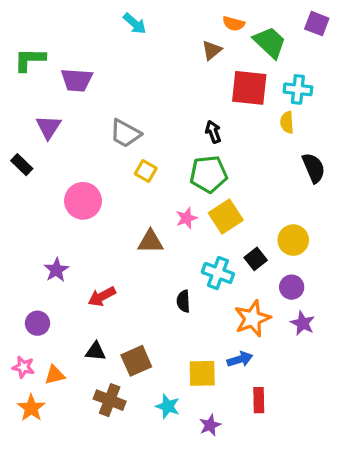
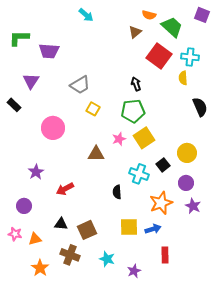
red square: (249, 88) -> (159, 56), turned 30
gray trapezoid: (125, 133) -> (80, 85), turned -60
yellow square: (202, 373) -> (129, 227), moved
orange star: (31, 408) -> (40, 268), moved

